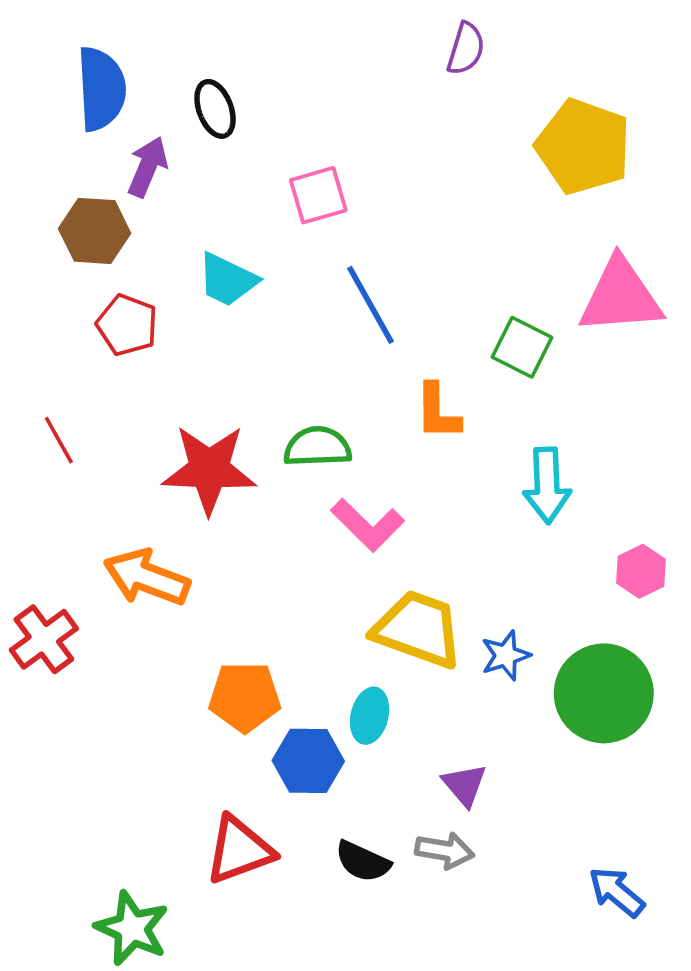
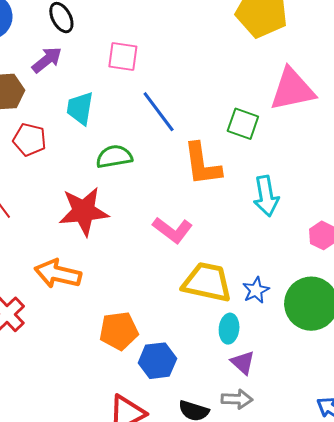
purple arrow: (148, 167) -> (47, 60), moved, turned 36
pink square: (318, 195) -> (123, 57), turned 32
cyan trapezoid: (227, 280) -> (80, 108), turned 81
orange L-shape: (438, 412) -> (202, 164), size x1.4
green semicircle: (318, 447) -> (114, 157), moved
cyan ellipse: (370, 716) -> (229, 329), moved

